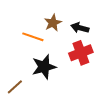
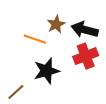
black arrow: (80, 28) -> (85, 30), size x1.4

